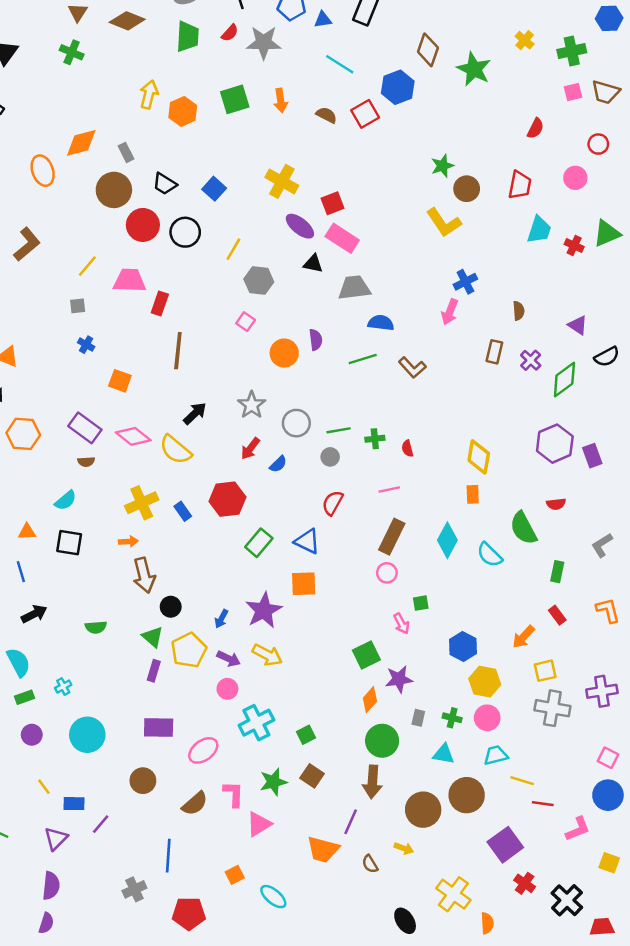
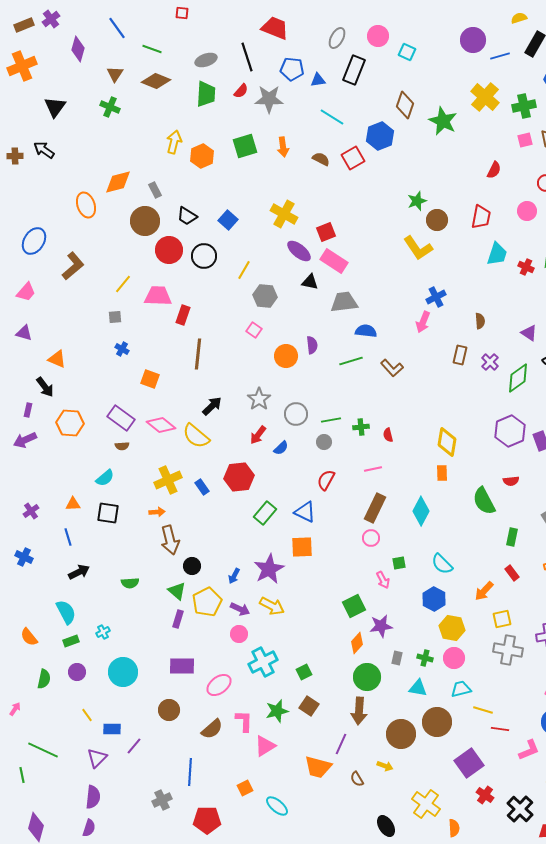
yellow cross: (525, 40) -> (485, 97), size x1.8
cyan semicircle: (490, 555) -> (442, 564), moved

